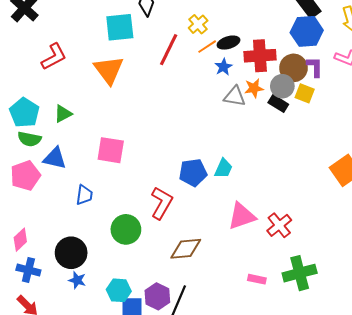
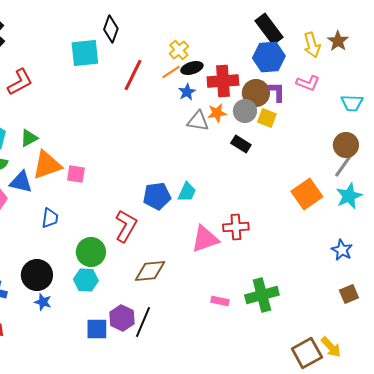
yellow cross: (198, 24) -> (179, 50), moved
orange triangle: (109, 70) -> (47, 165), moved, turned 48
black rectangle: (278, 103) -> (241, 144), moved
pink square: (111, 150) -> (76, 174), size x0.7
red cross: (279, 225) -> (236, 227), moved, turned 35
cyan hexagon: (119, 290) -> (86, 280), moved

